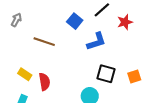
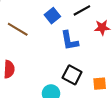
blue L-shape: (96, 41) -> (70, 41), turned 85

